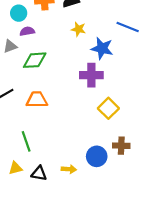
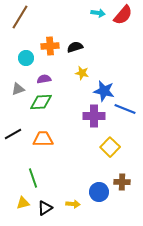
blue line: (128, 27) -> (125, 109), moved
purple semicircle: (27, 31) -> (44, 79), moved
black triangle: (39, 173) -> (45, 208), turned -42

